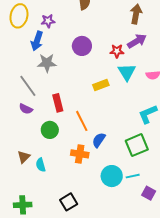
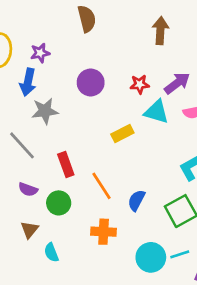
purple arrow: (137, 41) -> (177, 83), moved
cyan triangle: (127, 72) -> (156, 112), turned -36
purple semicircle: (26, 109) -> (28, 189), moved
blue semicircle: (99, 140) -> (136, 200), moved
brown triangle: (24, 157) -> (29, 230), moved

